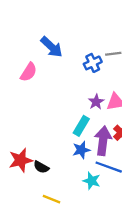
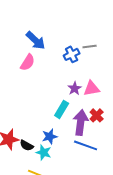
pink semicircle: (29, 72) -> (28, 62), moved
blue star: (81, 150) -> (50, 136), moved
cyan star: (92, 181) -> (44, 152), moved

